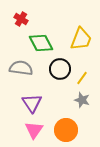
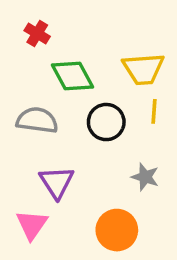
yellow trapezoid: (81, 39) -> (143, 69), turned 65
yellow line: (82, 78) -> (154, 111), moved, turned -32
pink triangle: (34, 130) -> (32, 225), moved

